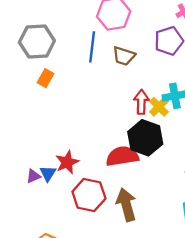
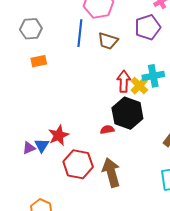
gray hexagon: (37, 41) -> (31, 29), size x0.7
orange rectangle: (45, 78) -> (39, 61), turned 49
red semicircle: (122, 156) -> (107, 130), size x0.5

